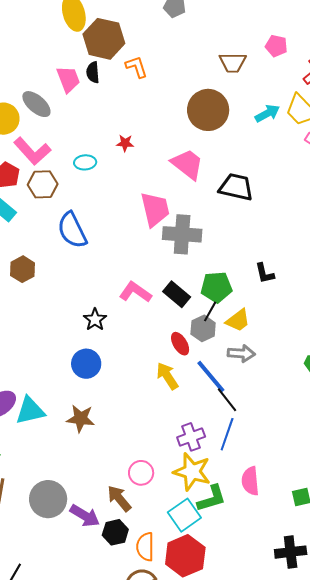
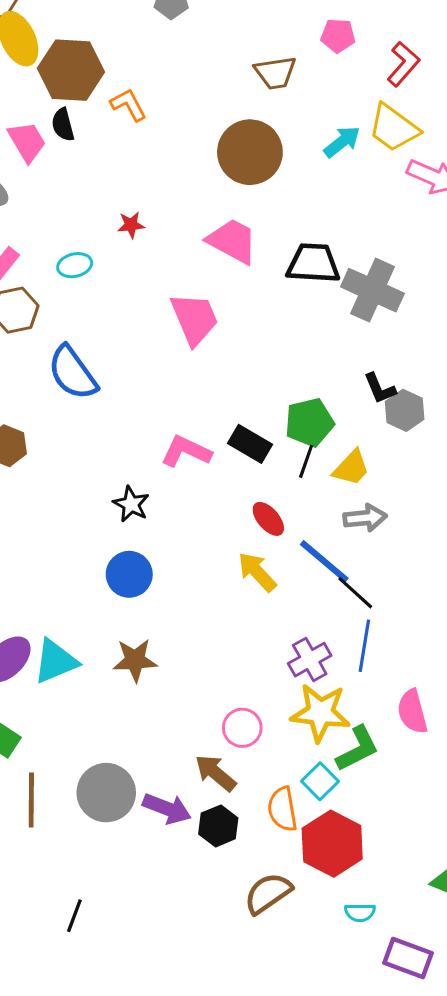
gray cross: (182, 234) -> (372, 290), moved, turned 30
gray hexagon: (203, 328) -> (405, 410), moved
cyan square: (184, 515) -> (320, 781), size x0.7
orange semicircle: (145, 547) -> (282, 809), moved

